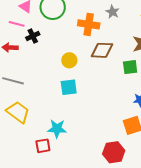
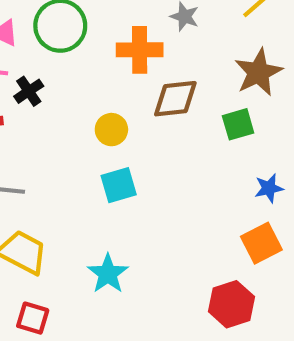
cyan star: (57, 129) -> (108, 274), turned -30
red square: (43, 146) -> (33, 318), moved, turned 35

